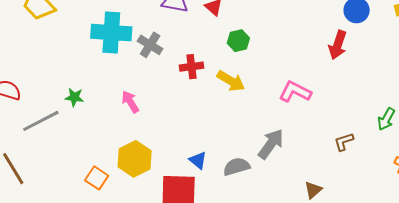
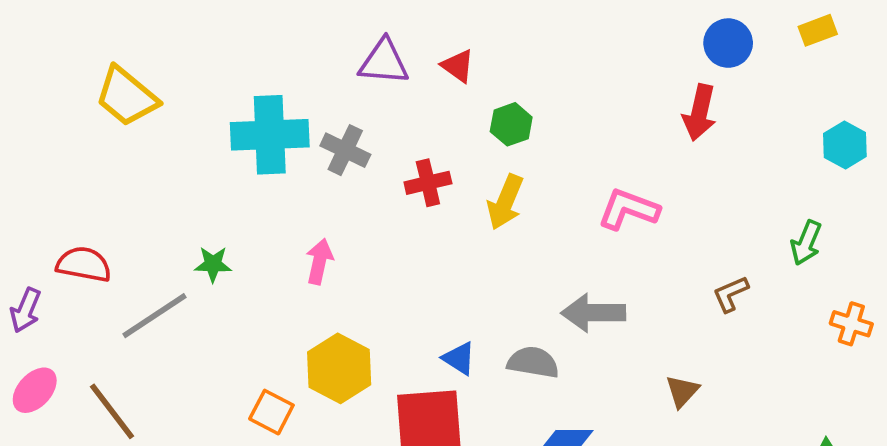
yellow arrow: (231, 81) -> (505, 202), turned 88
pink arrow: (130, 102) -> (319, 261), turned 50
gray arrow: (271, 144) -> (593, 313), turned -120
gray semicircle: (236, 167) -> (533, 362), turned 32

